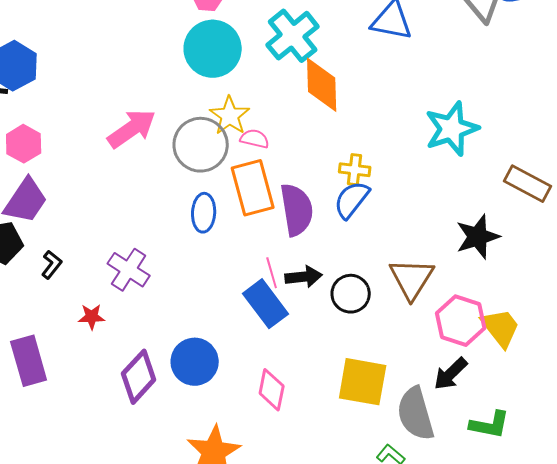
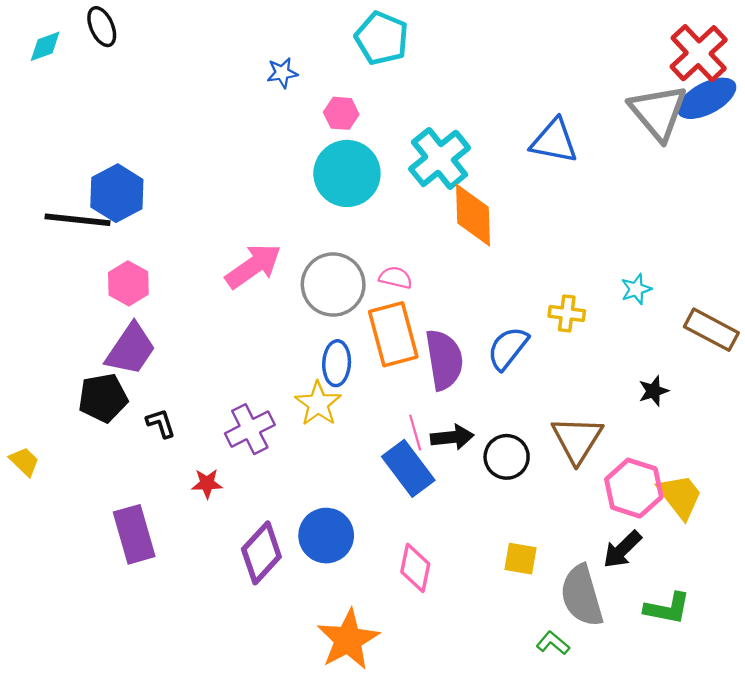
yellow star: (230, 116) -> (318, 404), moved
cyan star: (452, 129) -> (636, 289), moved, size x0.5
yellow cross: (355, 170) -> (567, 313), moved
black star: (478, 237) -> (653, 391), size x0.6
black L-shape: (52, 265) -> (161, 423), turned -56
purple cross: (129, 270) -> (250, 429), turned 30
yellow square: (363, 382) -> (520, 559), size x0.6

